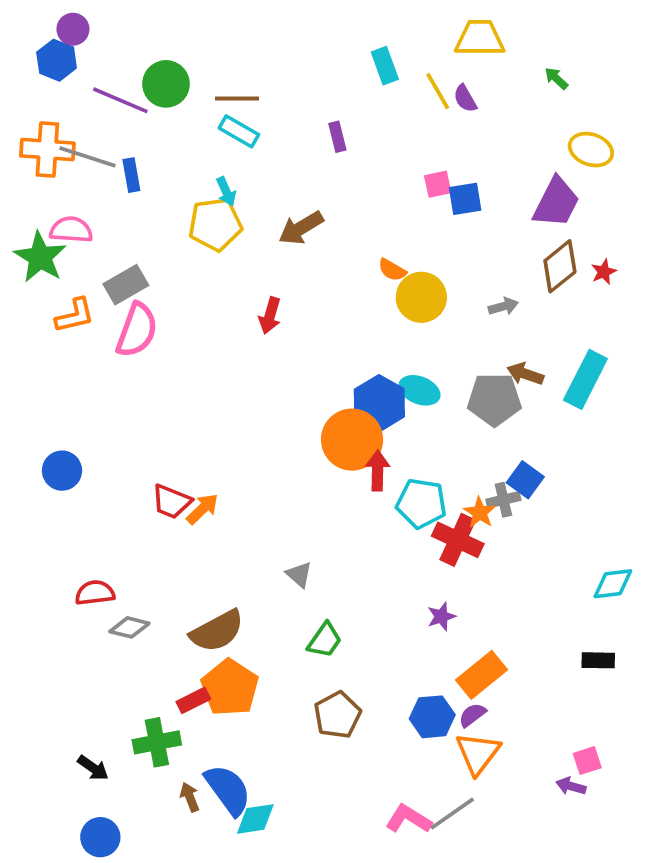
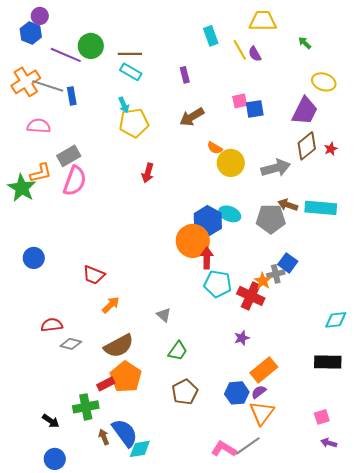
orange cross: (47, 150) -> (26, 82), turned -36
yellow pentagon: (215, 224) -> (134, 123), moved
brown arrow: (301, 228) -> (192, 117), moved
green star: (40, 257) -> (22, 188), moved
gray arrow: (503, 306) -> (276, 168), size x1.8
cyan rectangle: (585, 379) -> (321, 208), turned 68
cyan pentagon: (421, 503) -> (218, 284), moved
orange arrow: (202, 509) -> (111, 305), moved
black rectangle: (598, 660) -> (328, 362), size x1.5
purple arrow: (571, 786) -> (329, 443), moved

